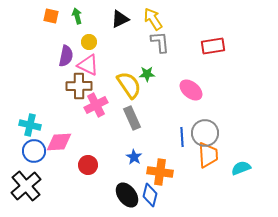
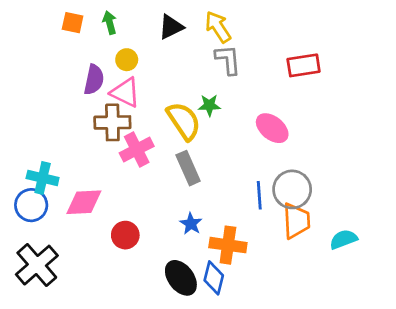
blue circle: (34, 151) -> (31, 205), moved

